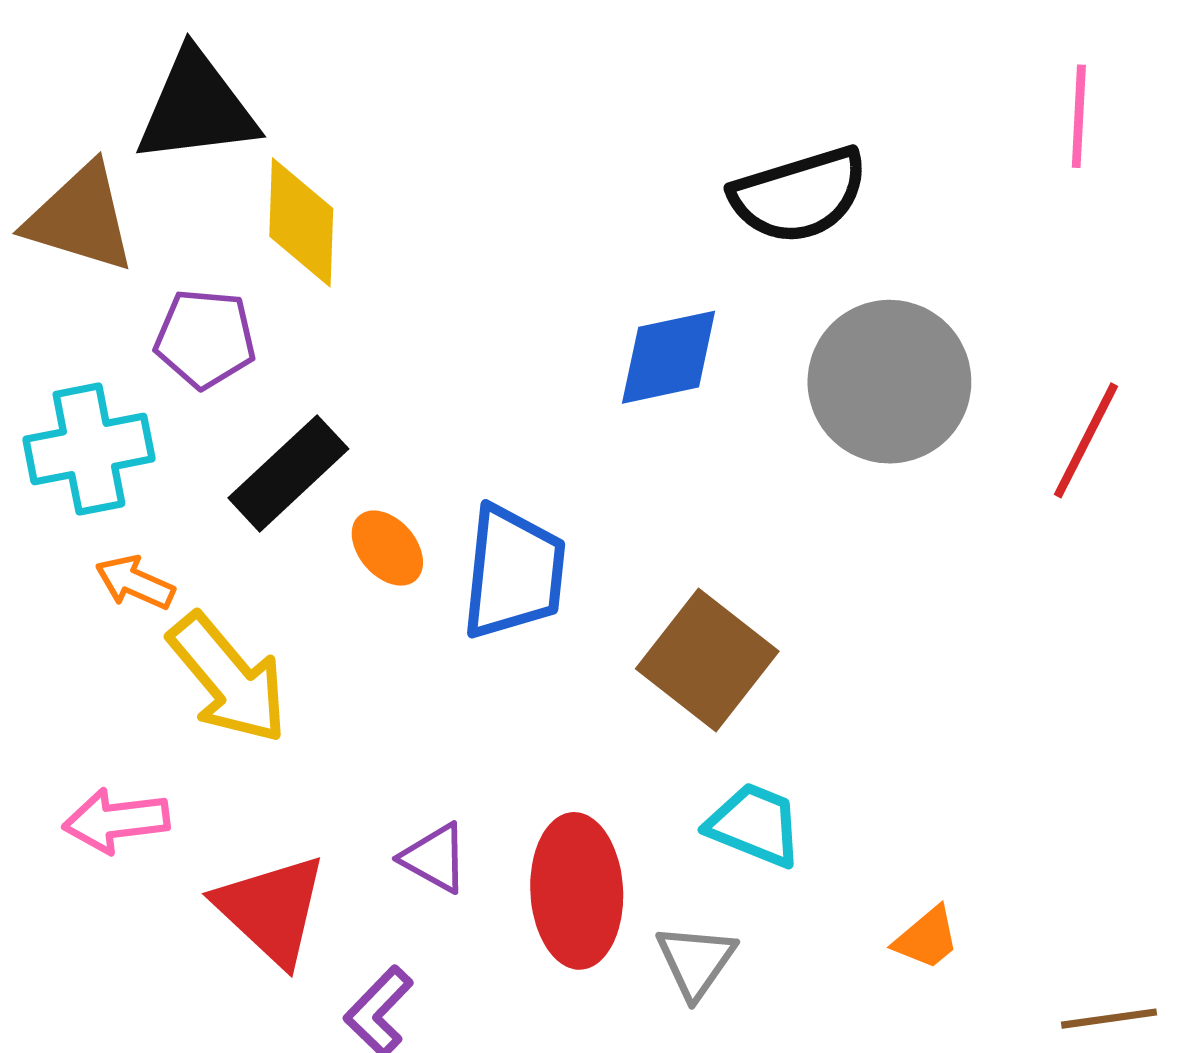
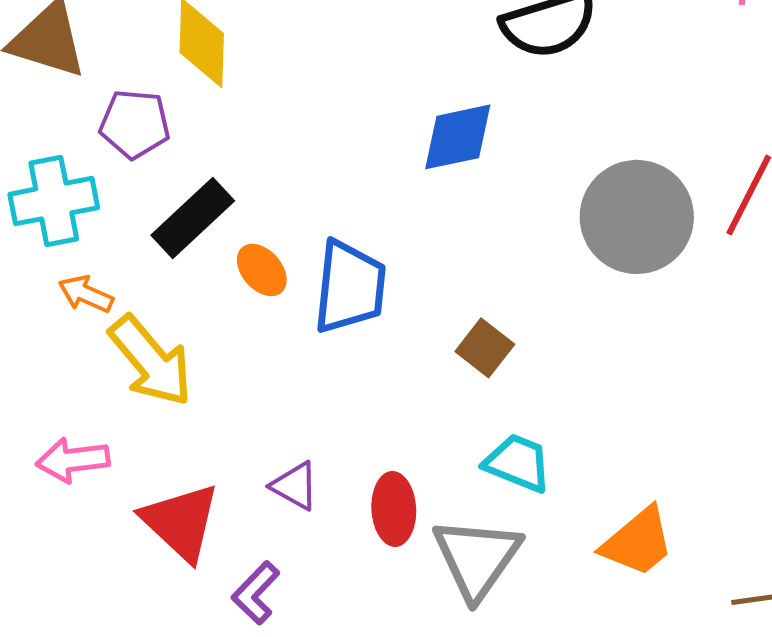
gray circle: (889, 382) -> (637, 217), moved
brown square: (707, 660) -> (485, 348), size x0.6
red ellipse: (577, 891) -> (394, 509), size x0.7
orange trapezoid: (927, 938) -> (638, 542), size x1.6
gray triangle: (696, 961) -> (477, 558), size x1.6

